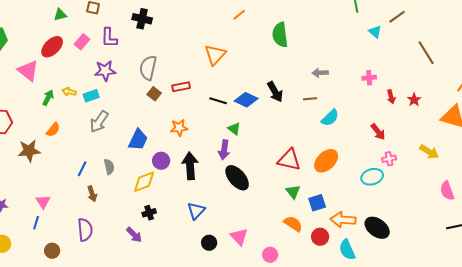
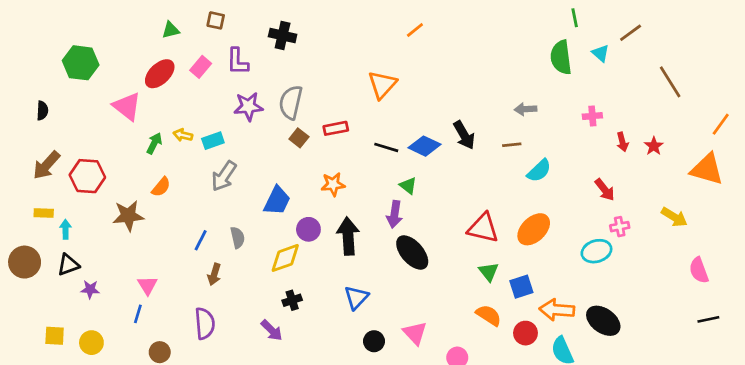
green semicircle: (280, 35) -> (561, 57), moved
purple star: (105, 71) -> (248, 106), moved
brown arrow: (92, 194) -> (214, 274), turned 35

